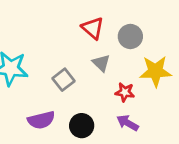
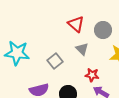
red star: (125, 92) -> (92, 75), moved

